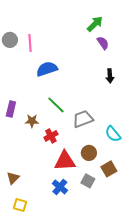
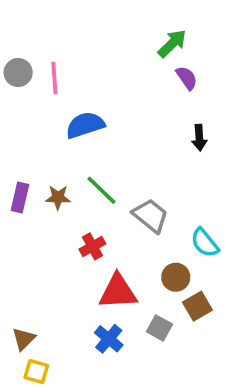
gray trapezoid: (83, 119) -> (150, 216), turned 60
brown star: (32, 121) -> (58, 197), moved
brown circle: (89, 153) -> (176, 277), moved
brown triangle: (13, 178) -> (24, 339), moved

